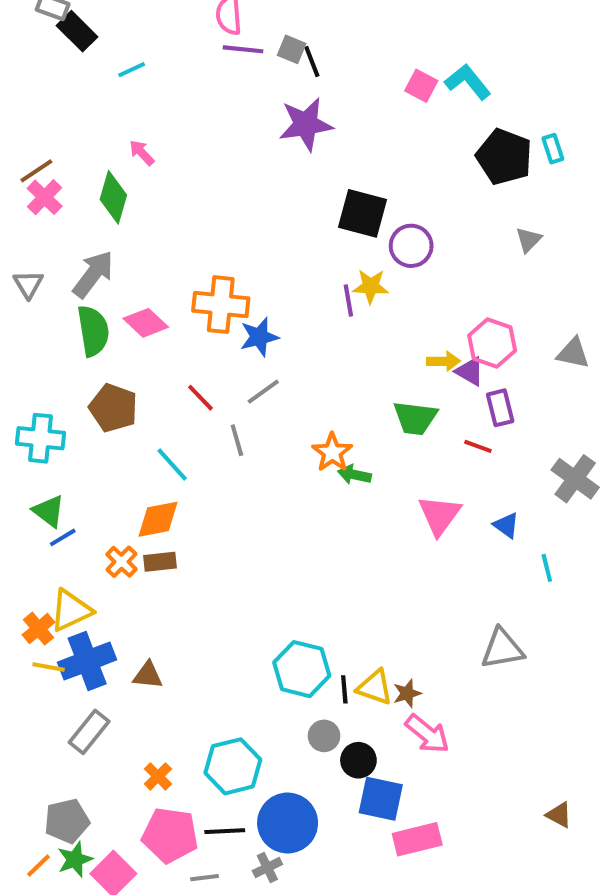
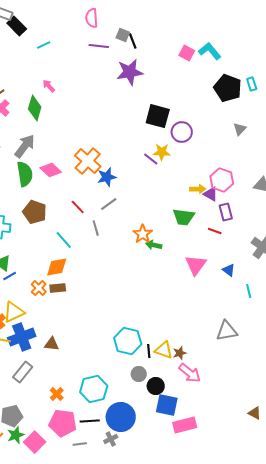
purple line: (243, 49) -> (99, 46), moved
purple line: (348, 300) -> (151, 159), turned -42
orange cross: (221, 305) -> (88, 161), turned 36

